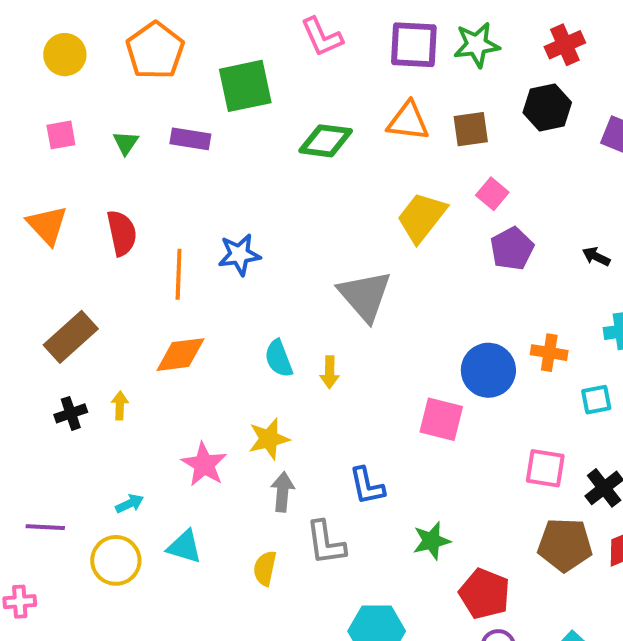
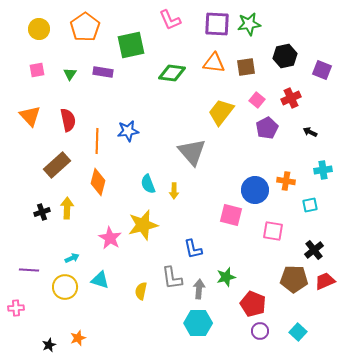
red cross: (565, 45) -> (291, 98), moved
brown rectangle: (71, 337) -> (57, 165), moved
orange diamond: (181, 355) -> (98, 182), turned -68
yellow arrow: (120, 406) -> (67, 208), size x1.5
yellow star: (269, 439) -> (143, 225), size x1.4
pink square: (545, 468) -> (273, 231), moved
gray arrow: (283, 492) -> (199, 289), moved

